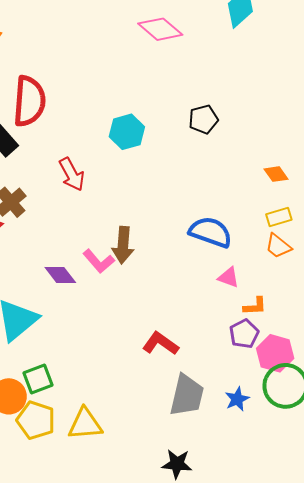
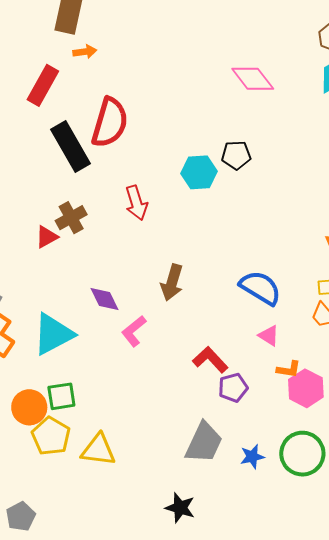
black pentagon: (203, 119) -> (236, 155), moved
pink L-shape: (99, 261) -> (134, 331), moved, turned 80
purple pentagon: (244, 334) -> (233, 388), moved
red L-shape: (160, 344) -> (210, 360), moved
pink hexagon: (275, 353) -> (306, 388), moved

